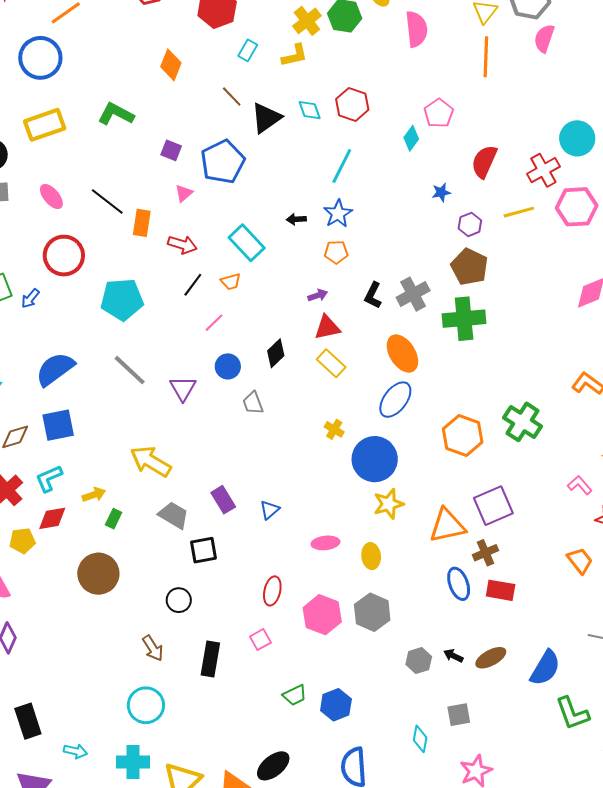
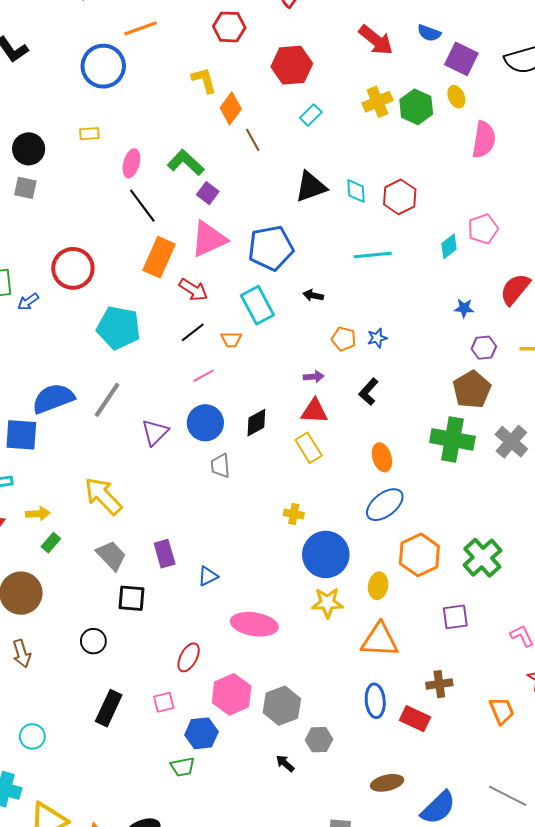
yellow L-shape: (295, 55) -> (204, 80), moved, turned -108
brown line: (232, 96) -> (253, 140), moved
green L-shape: (116, 114) -> (186, 163), moved
yellow rectangle: (45, 125) -> (89, 134), size x0.5
blue pentagon: (223, 162) -> (271, 248), moved
cyan line: (342, 166) -> (373, 255), turned 42
pink triangle: (184, 193) -> (209, 239), size x2.0
pink ellipse: (51, 197) -> (131, 163), moved, turned 40
black line: (107, 201) -> (142, 206), moved
blue star: (338, 214) -> (377, 338), moved, size x0.7
orange rectangle: (142, 223) -> (159, 257), size x1.4
gray cross: (413, 294) -> (511, 442), moved, turned -36
orange ellipse: (402, 354) -> (382, 457), size x0.7
blue circle: (228, 366) -> (205, 423), size x1.4
blue semicircle: (55, 369) -> (53, 398), moved
gray line: (130, 370) -> (107, 400), turned 66
blue ellipse: (395, 400) -> (385, 505), moved
yellow cross: (334, 429) -> (294, 514), turned -36
purple square: (493, 506) -> (455, 617), moved, size x0.7
pink ellipse: (325, 543) -> (254, 624), size x1.6
brown cross: (485, 553) -> (439, 684), moved
yellow ellipse: (371, 556) -> (378, 586), moved
brown arrow: (153, 648) -> (22, 654), moved
black arrow: (453, 656) -> (285, 763), moved
gray hexagon: (419, 661) -> (319, 740), moved
cyan circle: (146, 705) -> (32, 736), size x0.7
blue hexagon: (336, 705) -> (201, 733), moved

